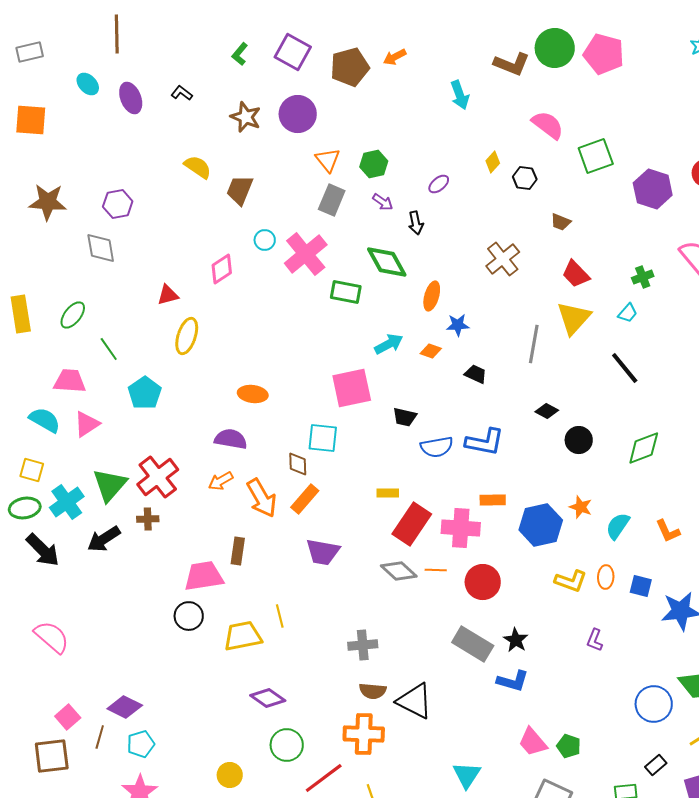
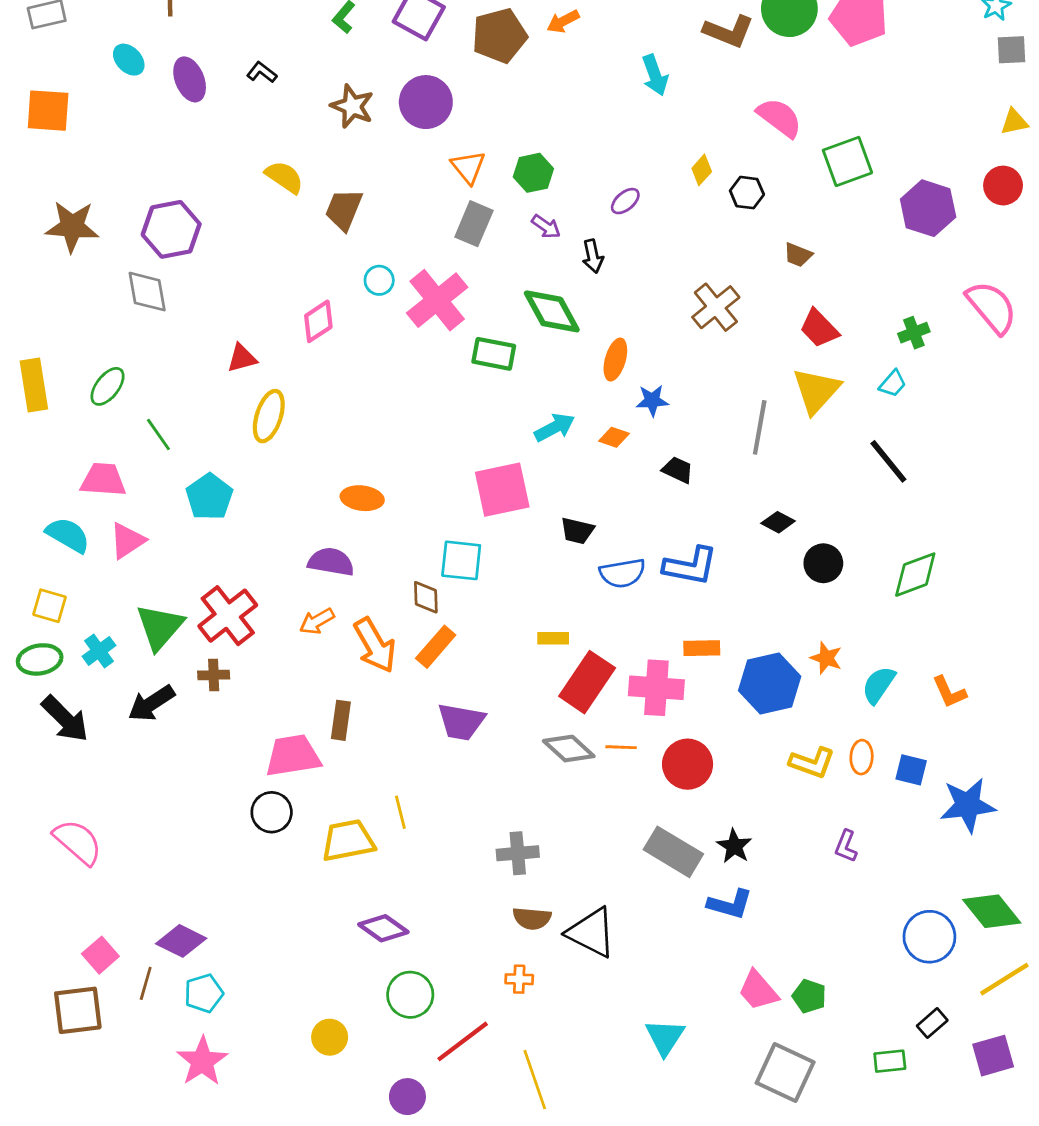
purple hexagon: (118, 204) -> (171, 229), size x1.4
cyan cross: (67, 502) -> (99, 651), size x0.7
orange cross: (364, 734) -> (519, 979), size x0.5

